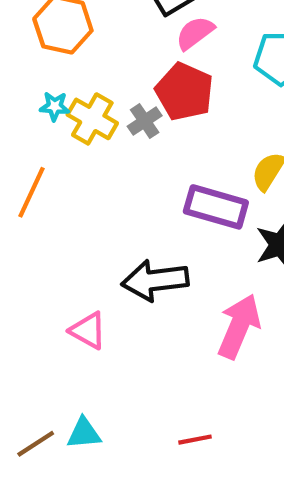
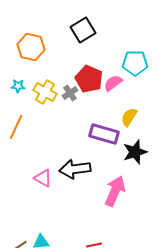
pink semicircle: (195, 33) -> (113, 83), moved
cyan star: (55, 106) -> (18, 86), moved
pink triangle: (88, 331) -> (43, 178), moved

